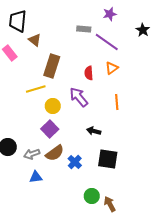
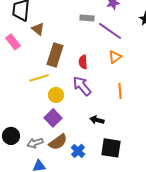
red semicircle: (89, 73) -> (83, 62), moved

